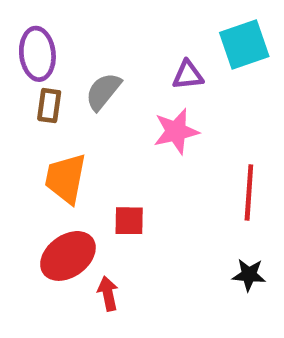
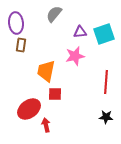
cyan square: (244, 44) -> (104, 34), moved
gray semicircle: (103, 91) -> (54, 14), moved
orange trapezoid: (66, 178) -> (46, 71), moved

